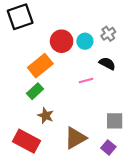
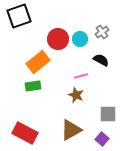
green rectangle: (35, 91) -> (33, 86), turned 35
brown star: (46, 116) -> (76, 95), moved

